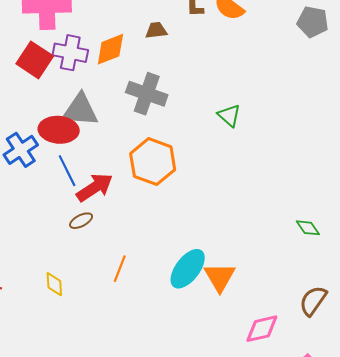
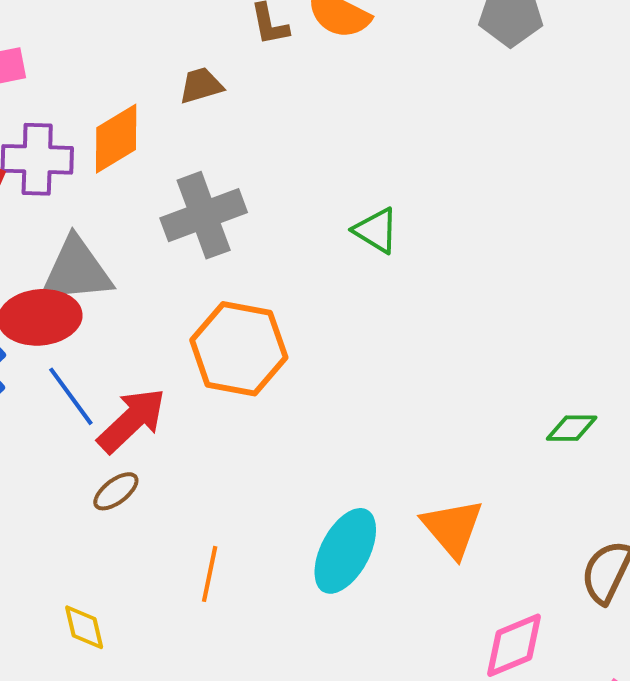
gray cross: (147, 94) -> (204, 215), turned -30
green diamond: (308, 228) -> (572, 428), turned -45
orange triangle: (220, 277) -> (453, 528), moved

